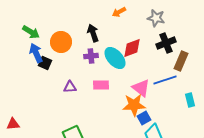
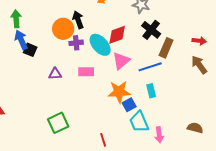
green arrow: (31, 32) -> (16, 19), turned -126
orange circle: (61, 42) -> (63, 29), moved
black cross: (166, 43) -> (151, 30), turned -30
pink triangle: (141, 88) -> (121, 61), moved, turned 42
cyan rectangle: (190, 100) -> (151, 91), moved

